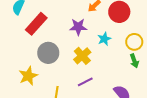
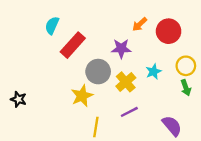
cyan star: (104, 39) -> (154, 72), moved
gray circle: (48, 53) -> (98, 72), moved
yellow star: (28, 76) -> (82, 96), moved

